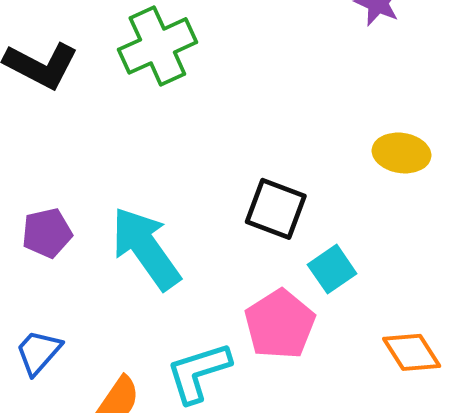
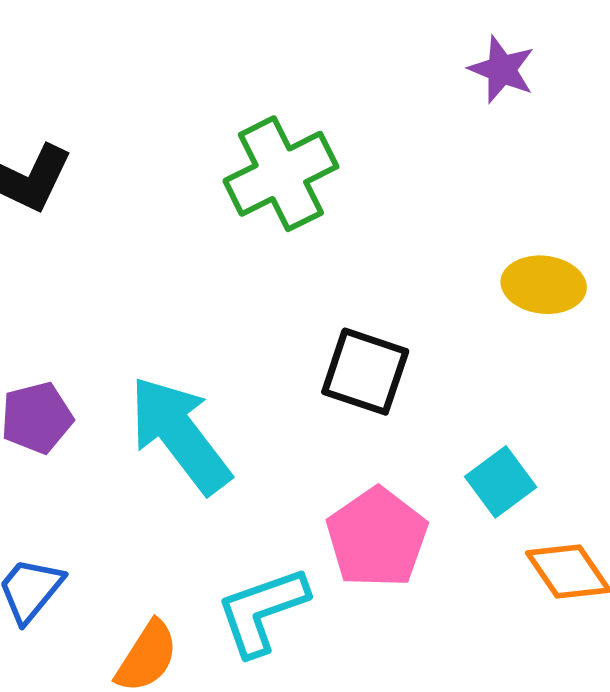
green cross: (157, 46) -> (281, 174), moved
cyan square: (332, 269) -> (501, 482), moved

